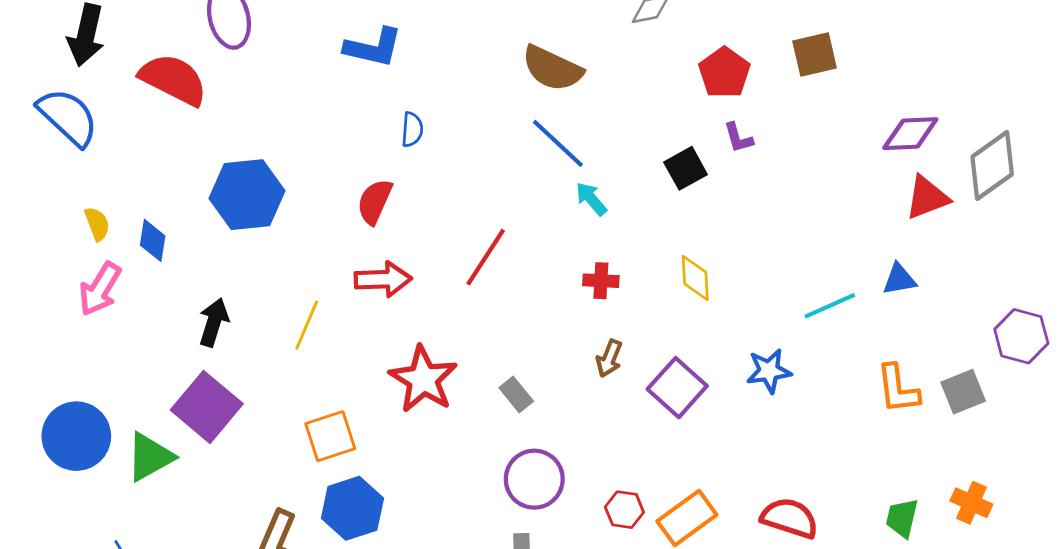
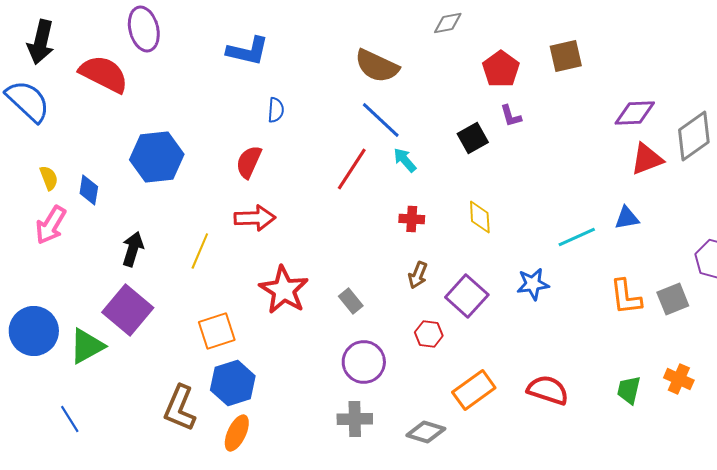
red line: (486, 257) -> (352, 169), moved
red hexagon: (624, 510) -> (429, 334), moved

